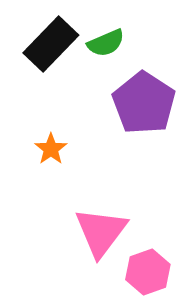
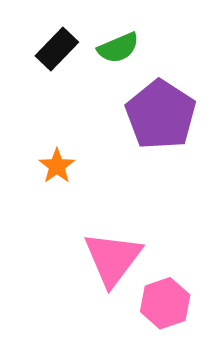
black rectangle: (51, 44) -> (57, 49), size x0.7

